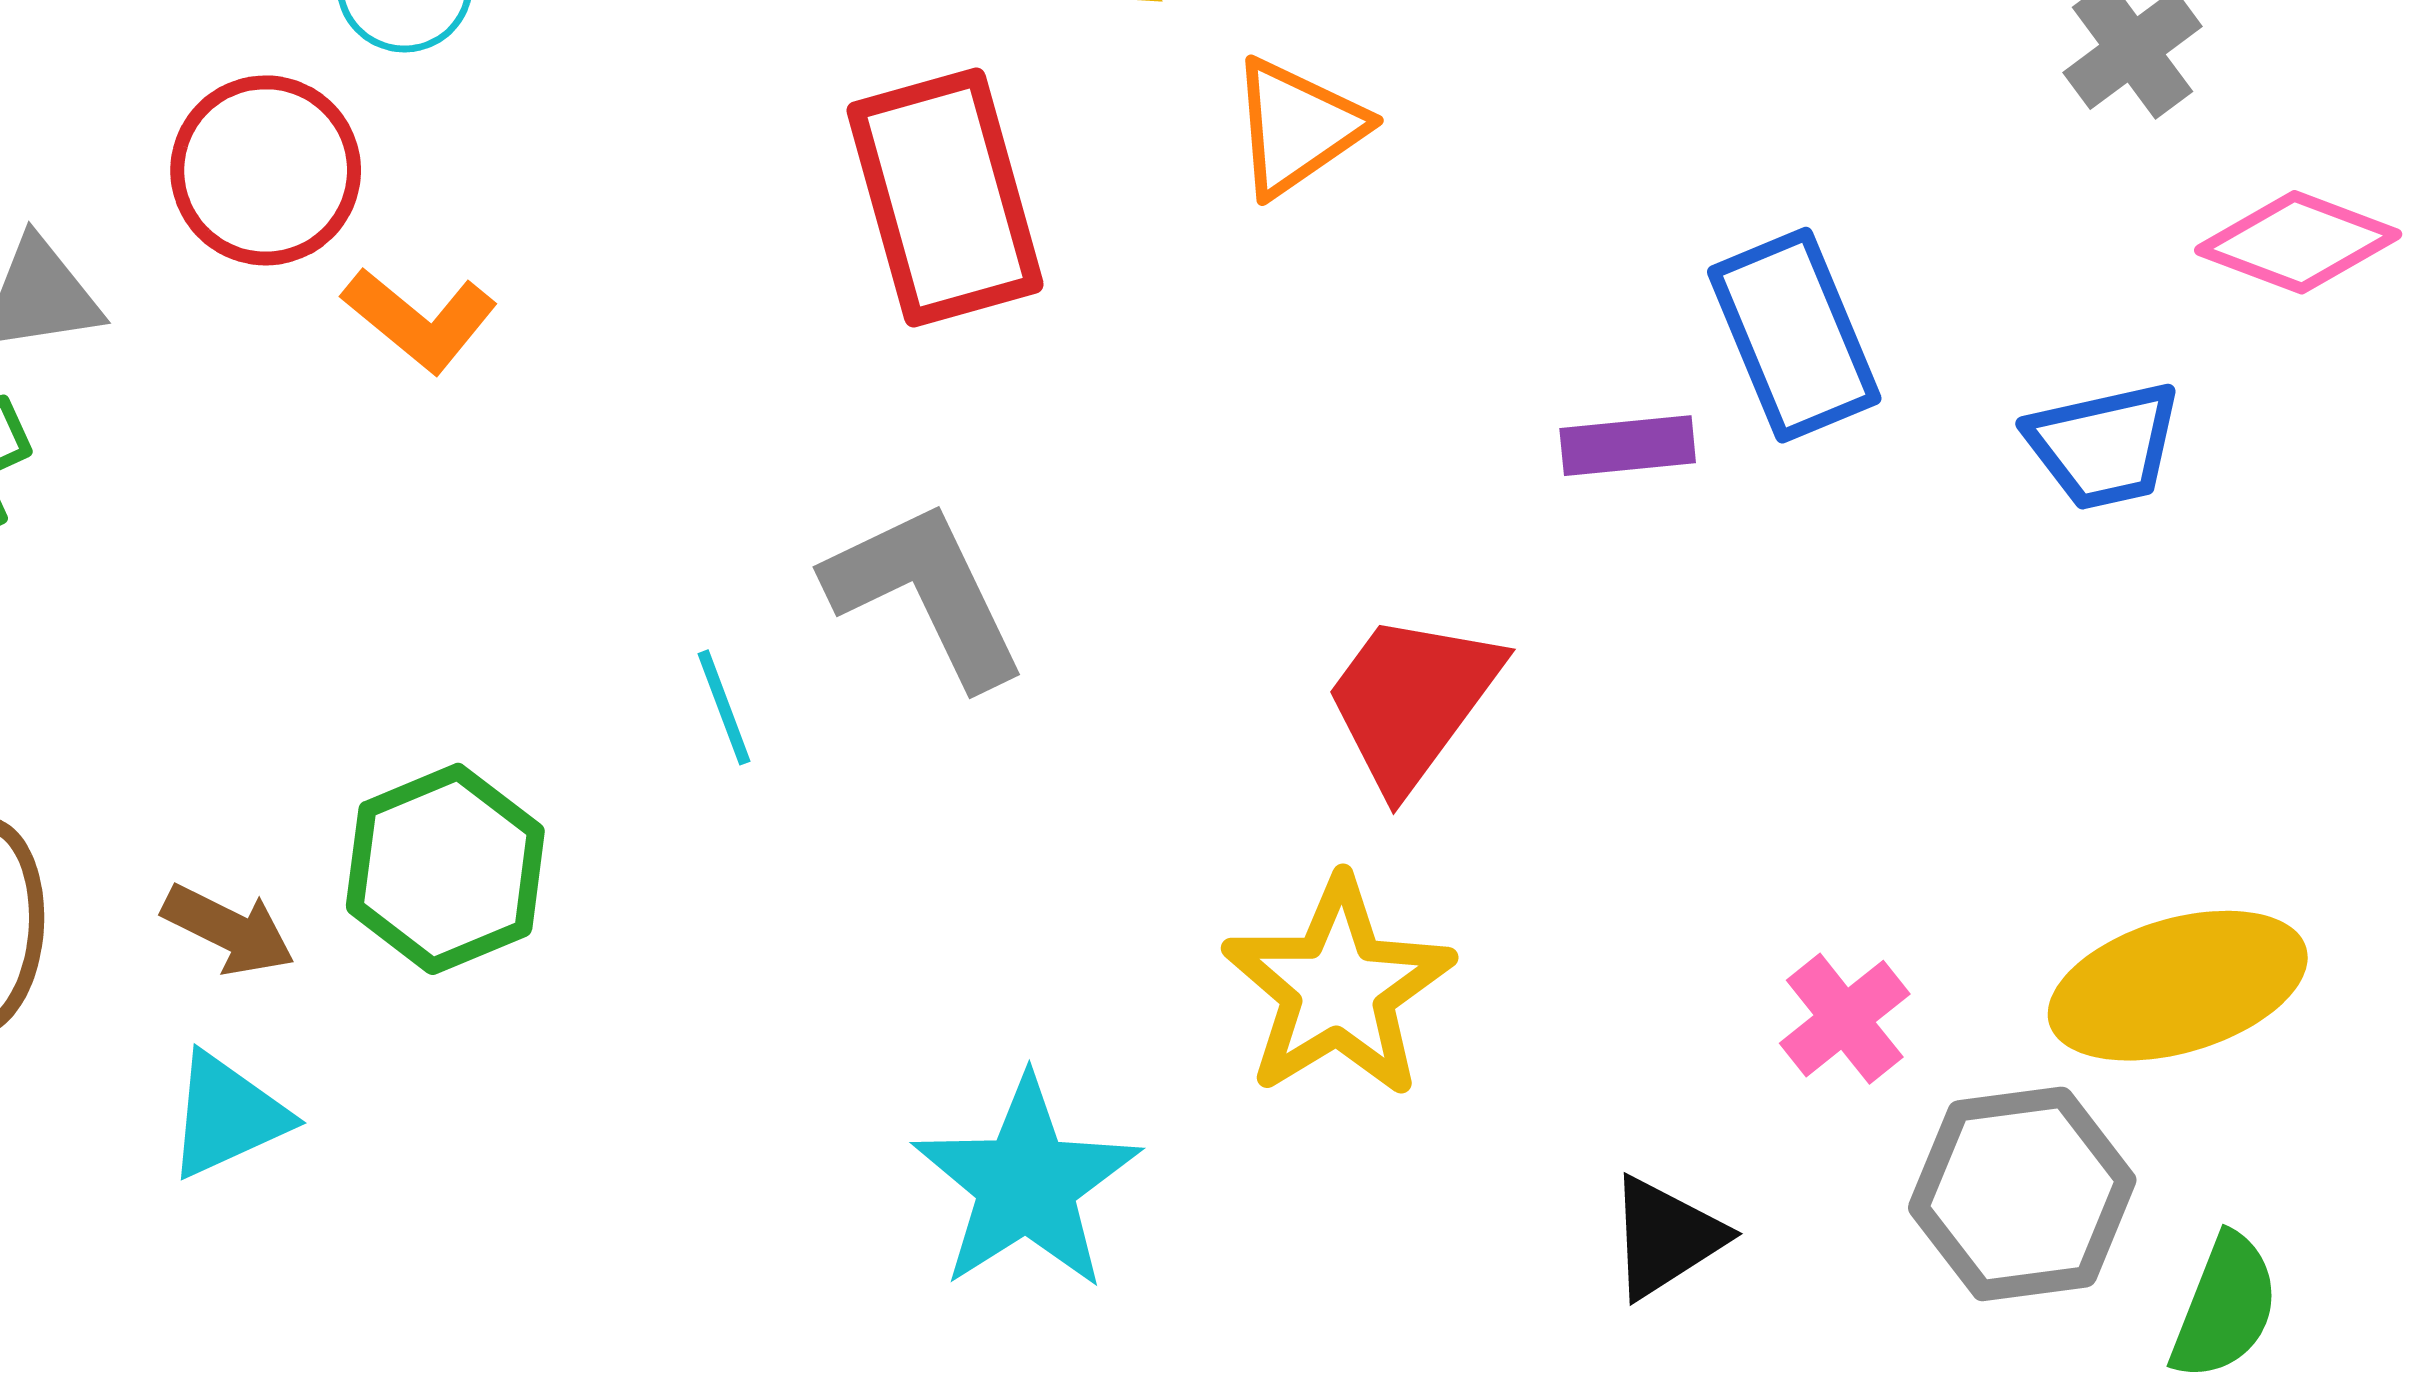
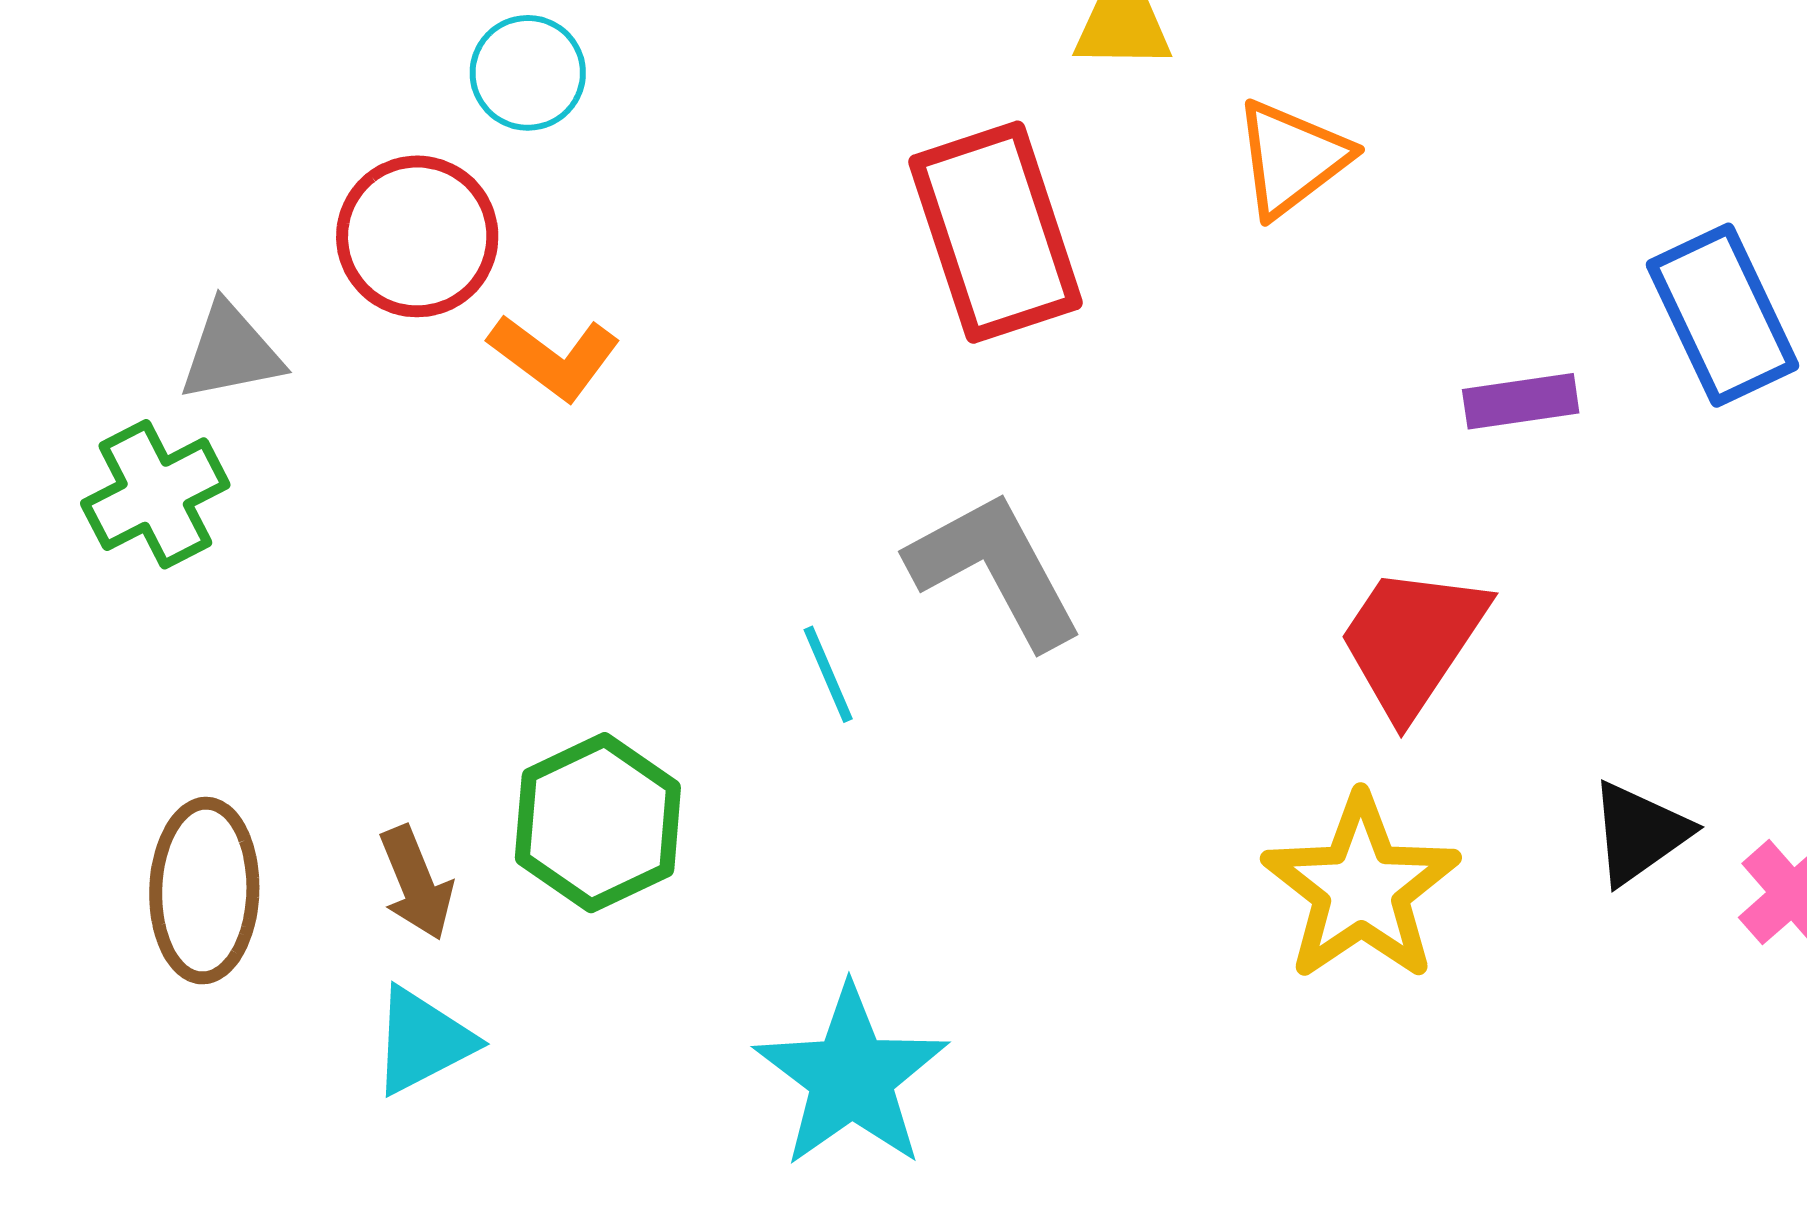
purple rectangle: (1628, 446) -> (1521, 401), moved
brown arrow: (229, 930) -> (416, 883), turned 44
cyan star: (1026, 1183) -> (851, 1077), moved
black triangle: (1666, 1237) -> (1639, 833), moved

